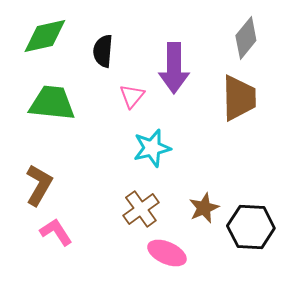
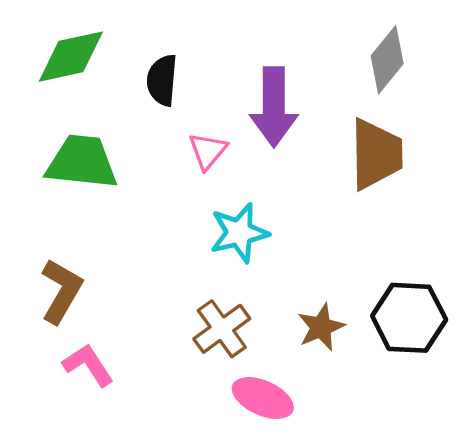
black hexagon: (251, 227) -> (409, 318), moved

